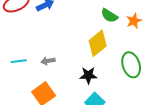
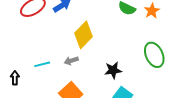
yellow diamond: (98, 43) -> (84, 35), moved

